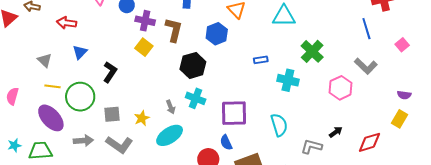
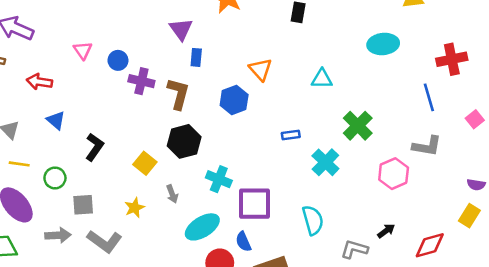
cyan triangle: (284, 16) -> (322, 79), size x0.7
yellow square: (144, 47) -> (145, 163), moved
blue triangle: (80, 52) -> (56, 120), turned -35
black hexagon: (193, 65) -> (184, 141), moved
gray L-shape: (366, 66) -> (427, 146), turned -35
cyan cross: (288, 80) -> (325, 162), turned 30
green circle: (80, 97) -> (55, 178), size x0.6
cyan cross: (196, 98) -> (219, 179), moved
gray square: (112, 114) -> (83, 205), moved
cyan ellipse: (170, 135) -> (202, 227), moved

